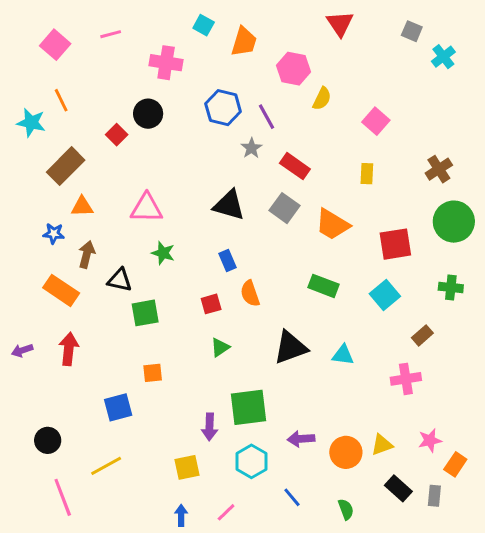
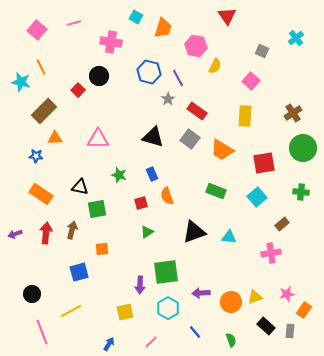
gray square: (412, 31) -> (262, 51), moved
yellow rectangle: (367, 174) -> (245, 116), size x1.5
green star: (163, 253) -> (119, 175), moved
brown arrow: (87, 255) -> (72, 230), moved
blue arrow: (181, 515) -> (109, 344), moved, turned 32

